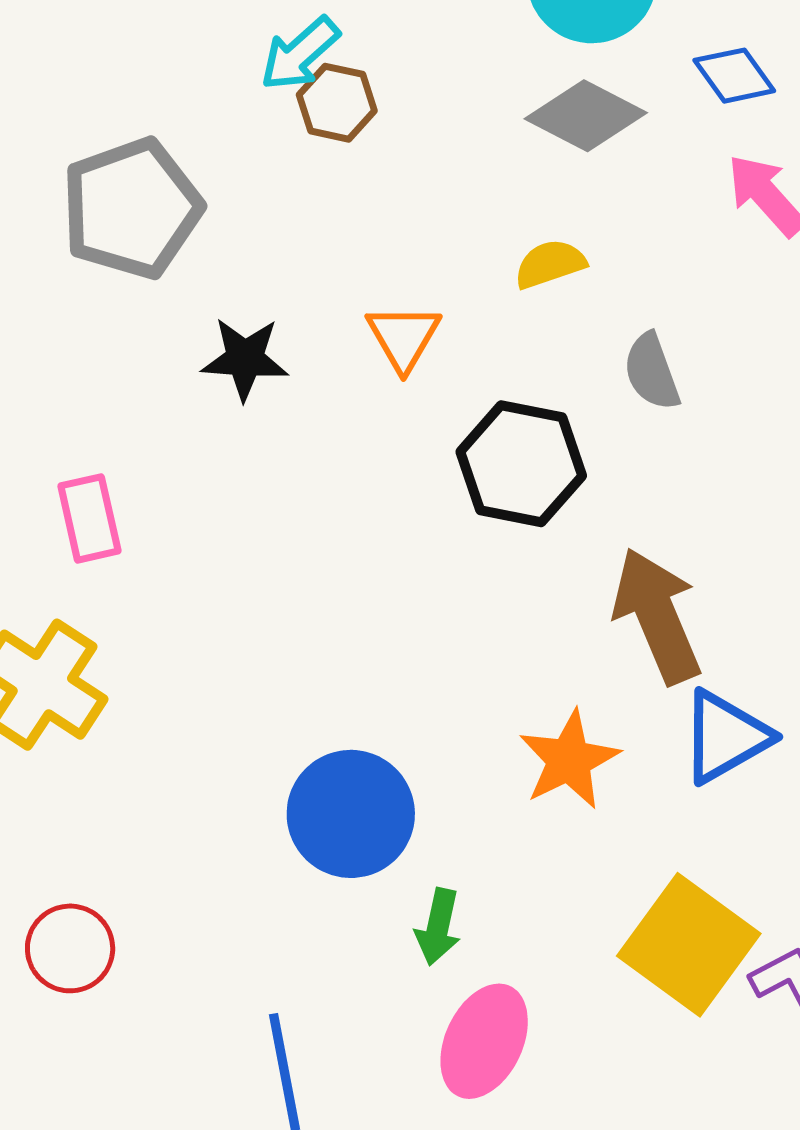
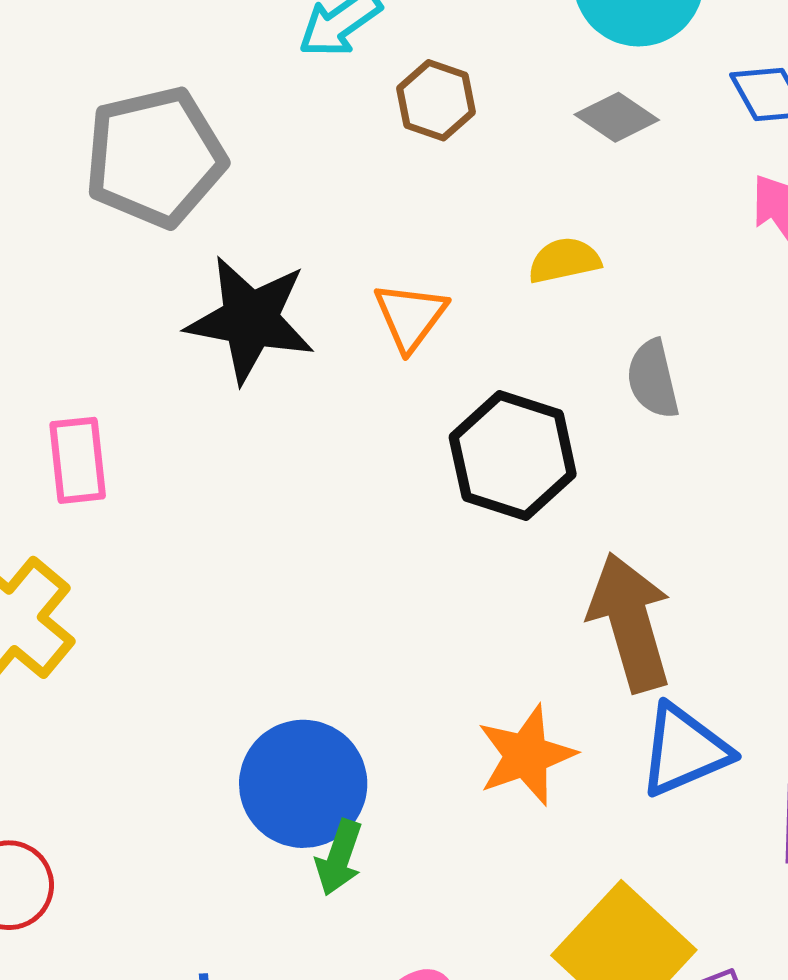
brown hexagon: (337, 103) -> (436, 100), moved
gray diamond: (586, 116) -> (617, 117), size x0.7
black star: (245, 359) -> (250, 320), size x1.5
green arrow: (438, 927) -> (339, 858), moved

